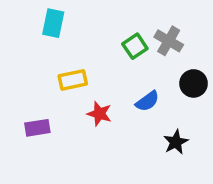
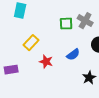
green square: (135, 46) -> (66, 24), turned 32
yellow rectangle: (73, 80) -> (31, 43), turned -35

